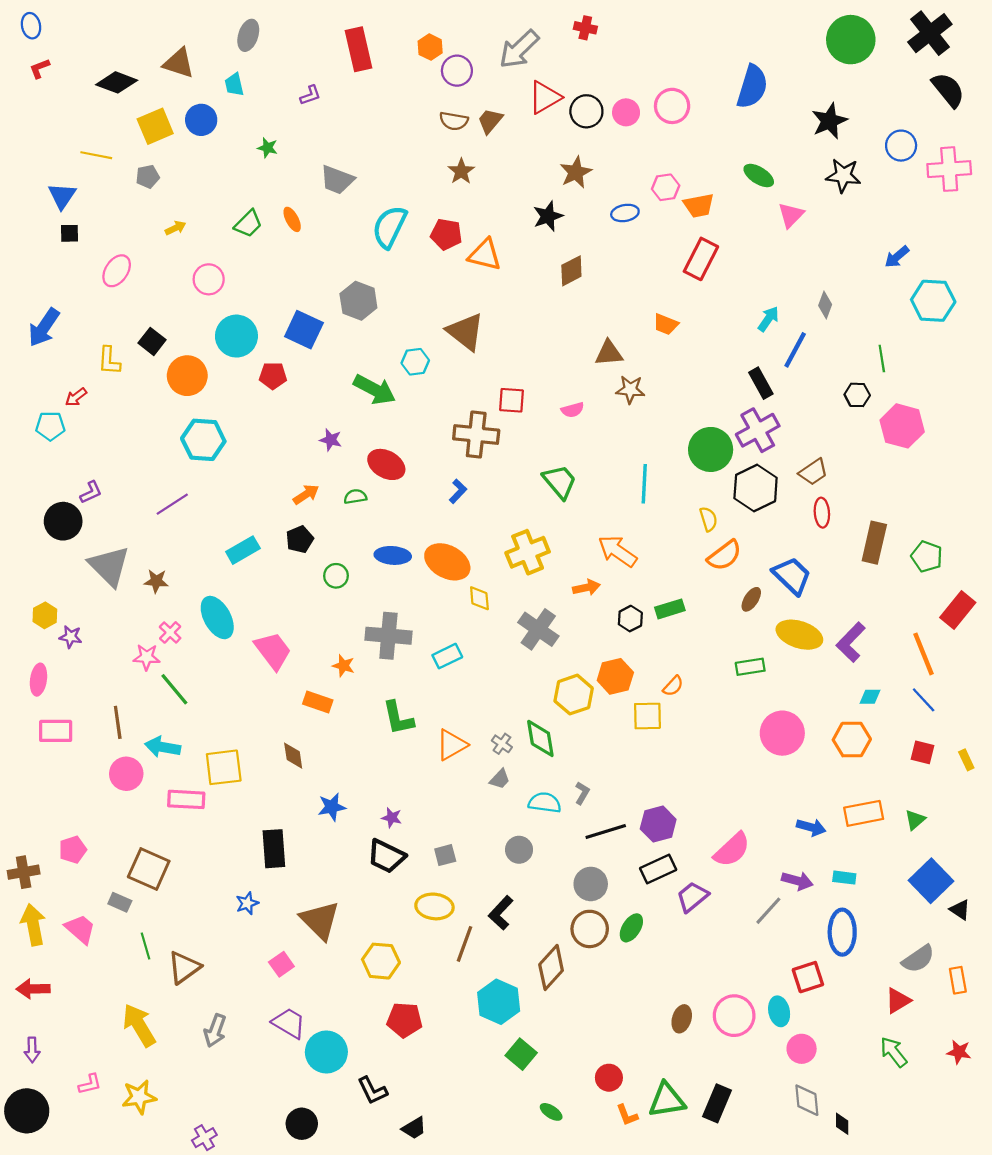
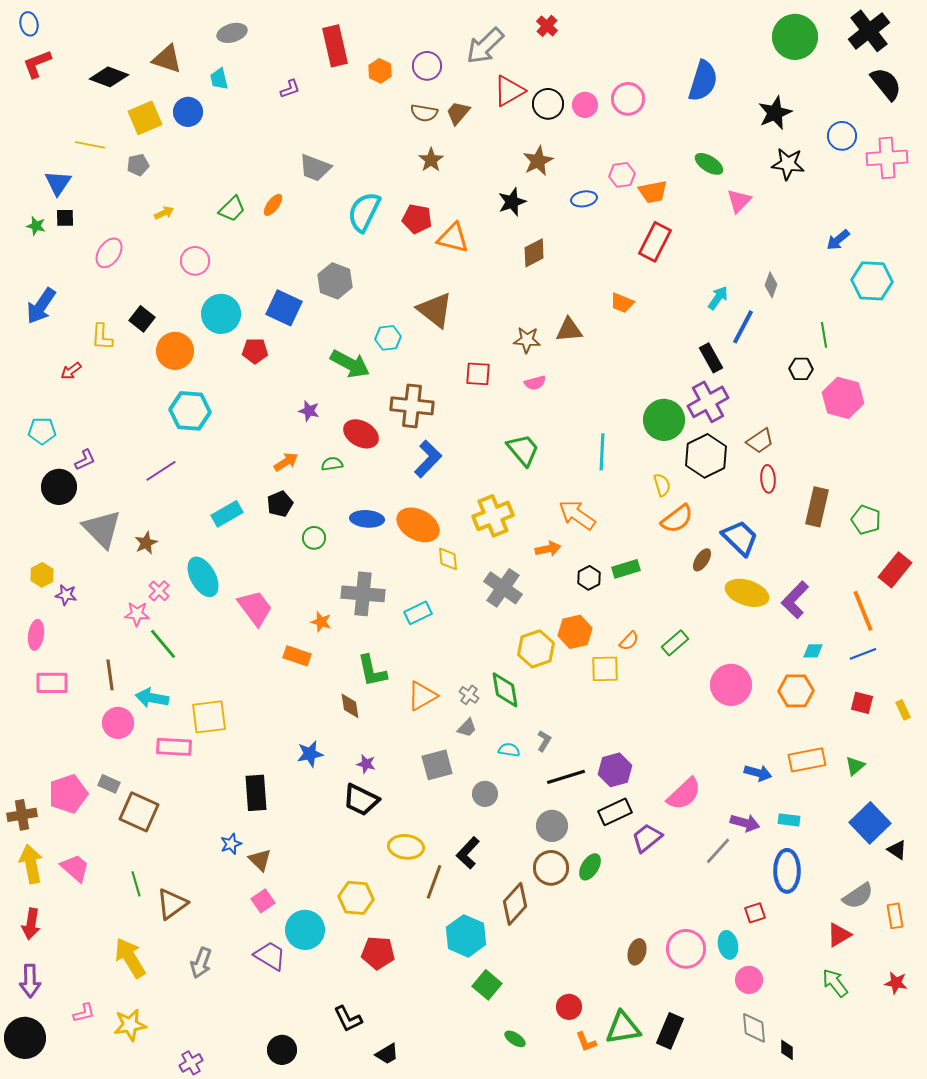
red cross: (585, 28) -> (547, 26), turned 30
gray ellipse: (248, 35) -> (232, 33), turned 56
orange hexagon: (430, 47) -> (380, 71), moved
red L-shape: (40, 68) -> (37, 64), size x1.5
green star: (268, 148) -> (36, 226), moved
orange ellipse: (292, 219) -> (273, 205), turned 65
brown star: (630, 390) -> (527, 340), moved
cyan pentagon: (50, 426) -> (42, 431), moved
brown cross: (476, 434) -> (412, 406), moved
blue L-shape: (458, 491) -> (428, 459), size x1.6
brown star: (156, 581) -> (146, 543), turned -30
green rectangle: (750, 667) -> (675, 643), moved, turned -32
blue line: (924, 700) -> (863, 654), turned -68
brown diamond: (293, 756) -> (350, 706), moved
cyan semicircle: (545, 803) -> (509, 750), size x0.7
pink pentagon: (73, 850) -> (68, 794), size x1.5
gray square: (445, 855) -> (437, 765), moved, size x1.5
gray rectangle: (120, 902) -> (109, 784), moved
brown triangle: (320, 920) -> (260, 860), moved, size x0.6
red square: (808, 977) -> (755, 913), size x0.7
red arrow: (33, 989) -> (31, 924), turned -80
purple arrow: (32, 1050) -> (30, 981), size x1.4
cyan circle: (326, 1052) -> (305, 930), moved

